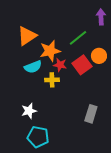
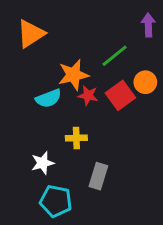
orange triangle: (27, 36) -> (31, 34), moved
yellow cross: (52, 80) -> (76, 138), moved
gray rectangle: (91, 114) -> (98, 176), moved

